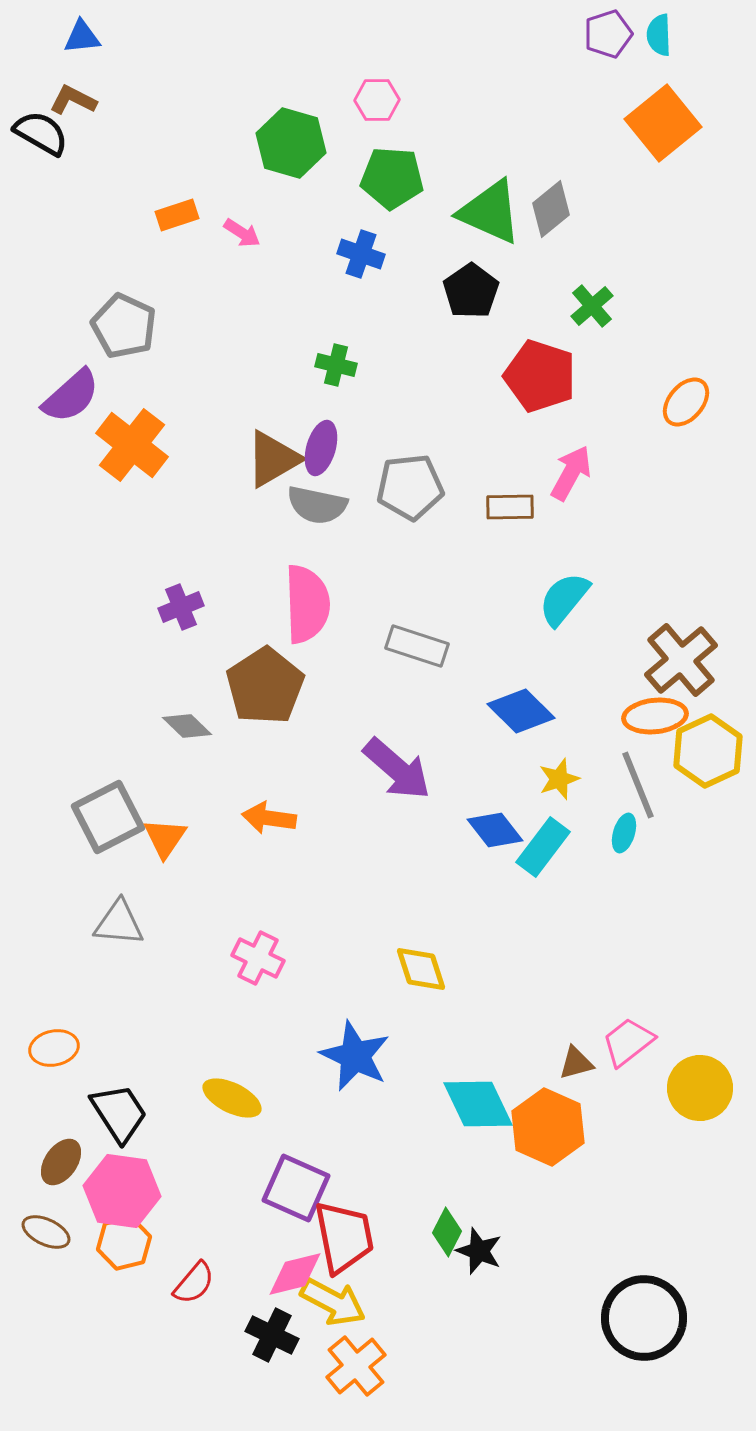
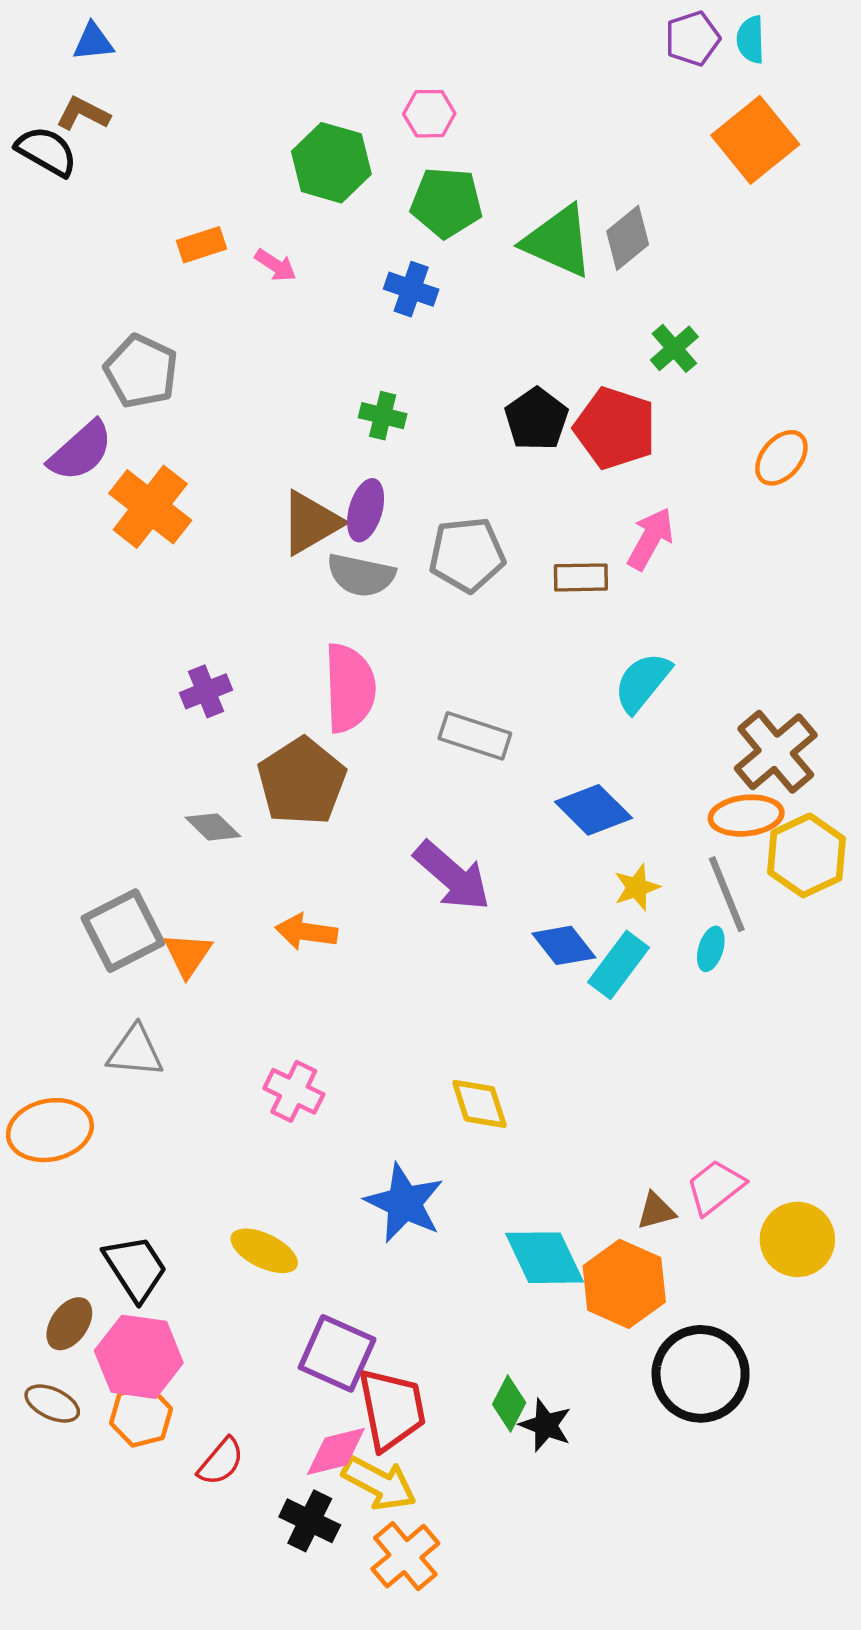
black pentagon: (471, 291) -> (536, 419), moved
orange ellipse: (54, 1048) -> (50, 1130), moved, size x1.5
black circle: (644, 1318) -> (701, 1374), moved

